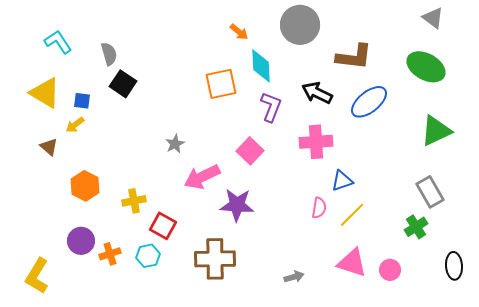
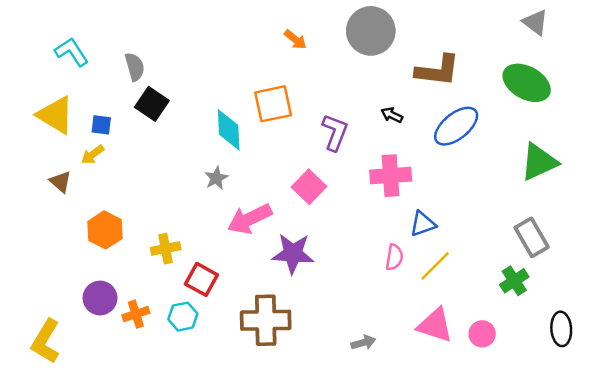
cyan diamond: (261, 66) -> (229, 130), moved
black arrow: (317, 93) -> (392, 115), size x0.6

